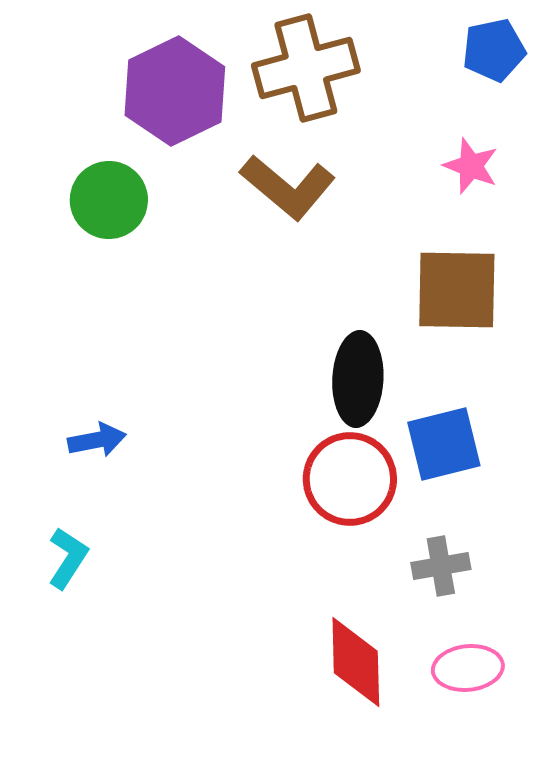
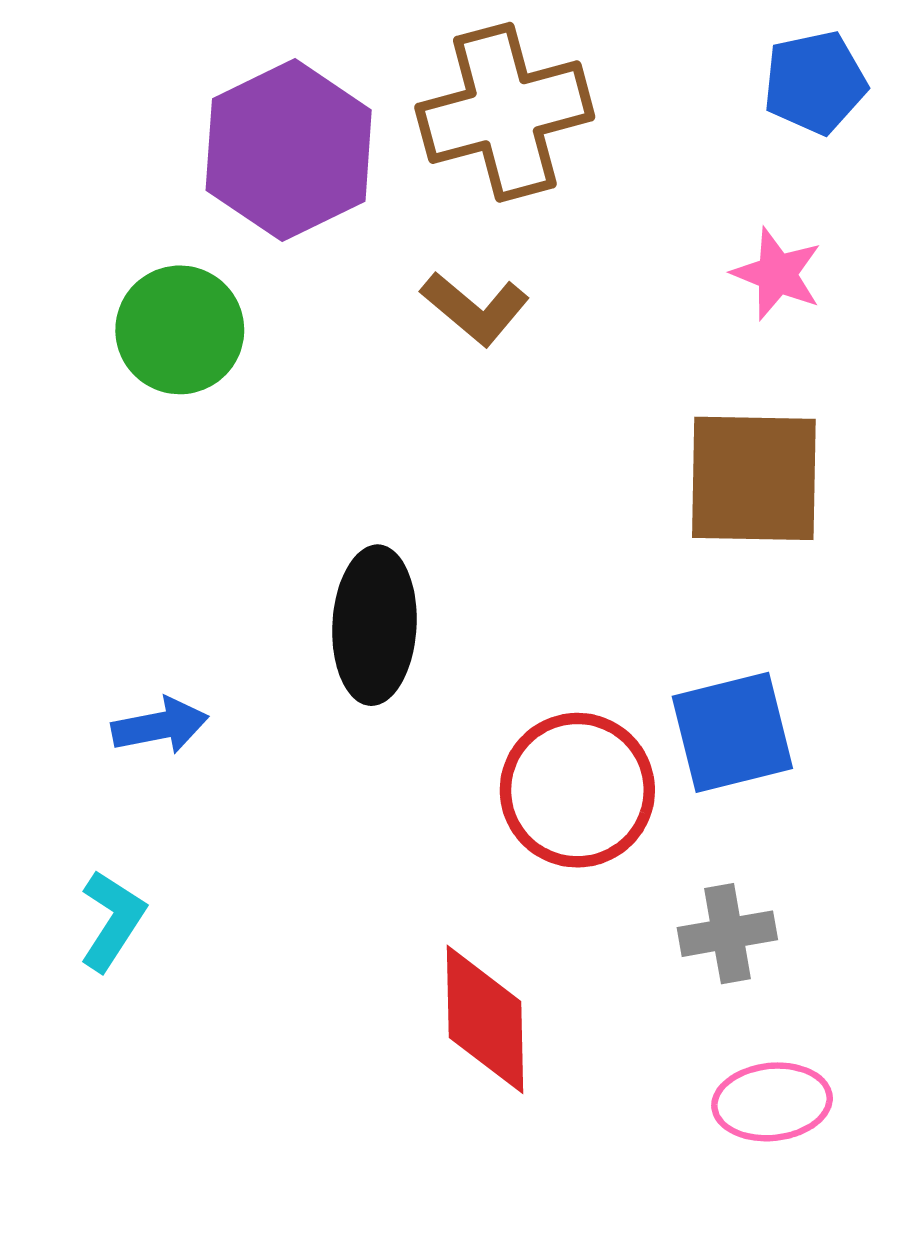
brown L-shape: (288, 187) -> (475, 308), size x0.7
black ellipse: (358, 379) -> (374, 625), moved
red diamond: (356, 662) -> (485, 1019), moved

